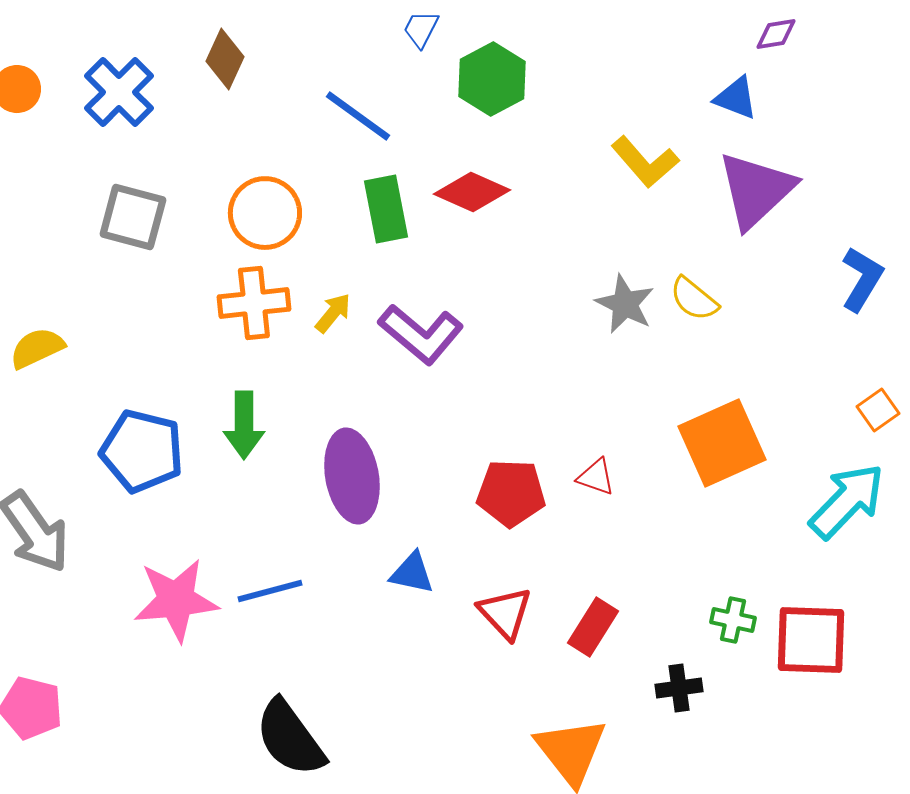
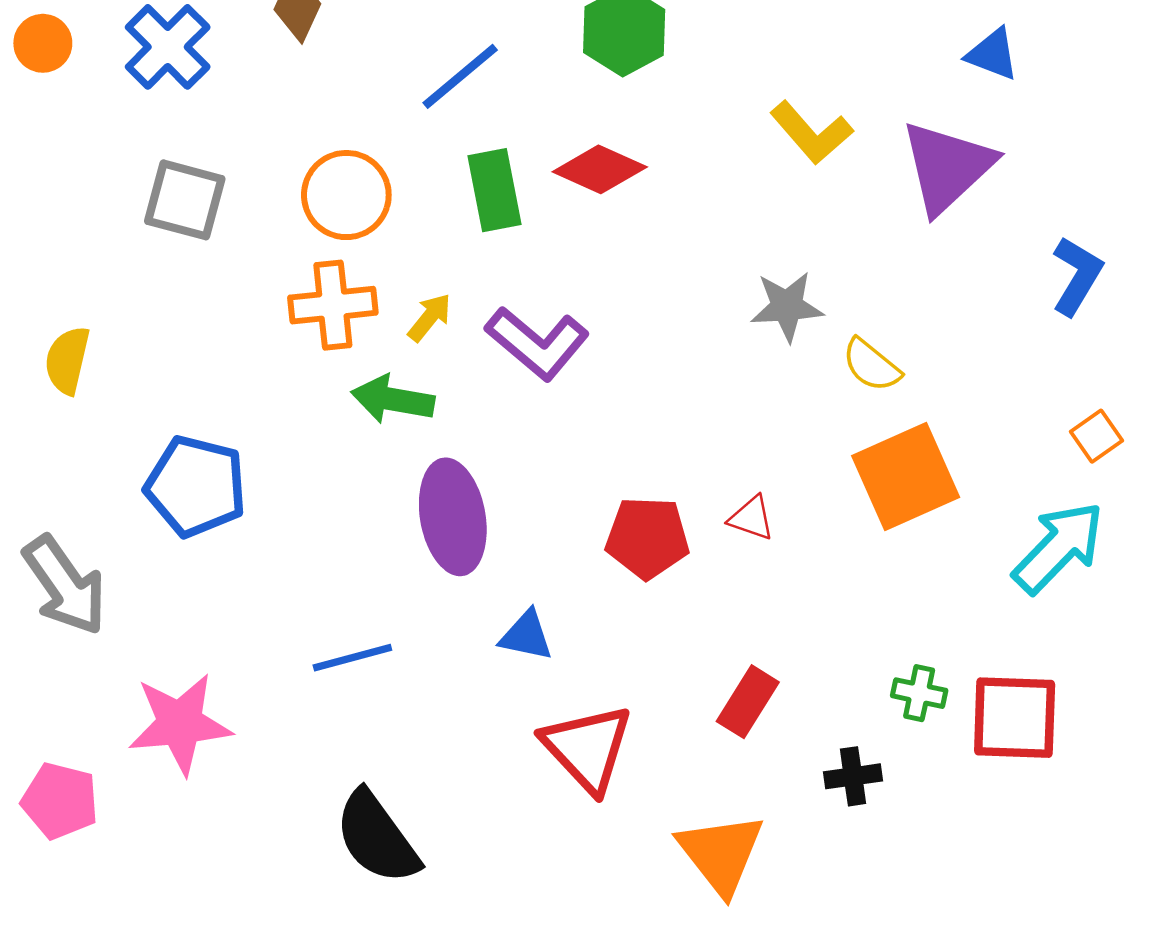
blue triangle: (736, 98) -> (993, 54), moved
blue line: (358, 116) -> (460, 76), turned -76
yellow semicircle: (694, 299) -> (871, 365), moved
gray star: (625, 304) -> (787, 306), turned -30
yellow semicircle: (37, 348) -> (67, 360), turned -52
green arrow: (244, 425) -> (393, 399), moved, turned 100
pink star: (176, 600) -> (180, 724), moved
red triangle: (505, 613) -> (587, 748), moved, size x1.4

